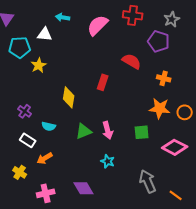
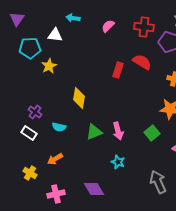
red cross: (133, 15) -> (144, 27), moved
pink semicircle: (98, 25) -> (108, 26), size x0.6
red rectangle: (103, 82) -> (118, 70), moved
green square: (142, 132) -> (152, 133), turned -35
white rectangle: (28, 140) -> (29, 133), moved

